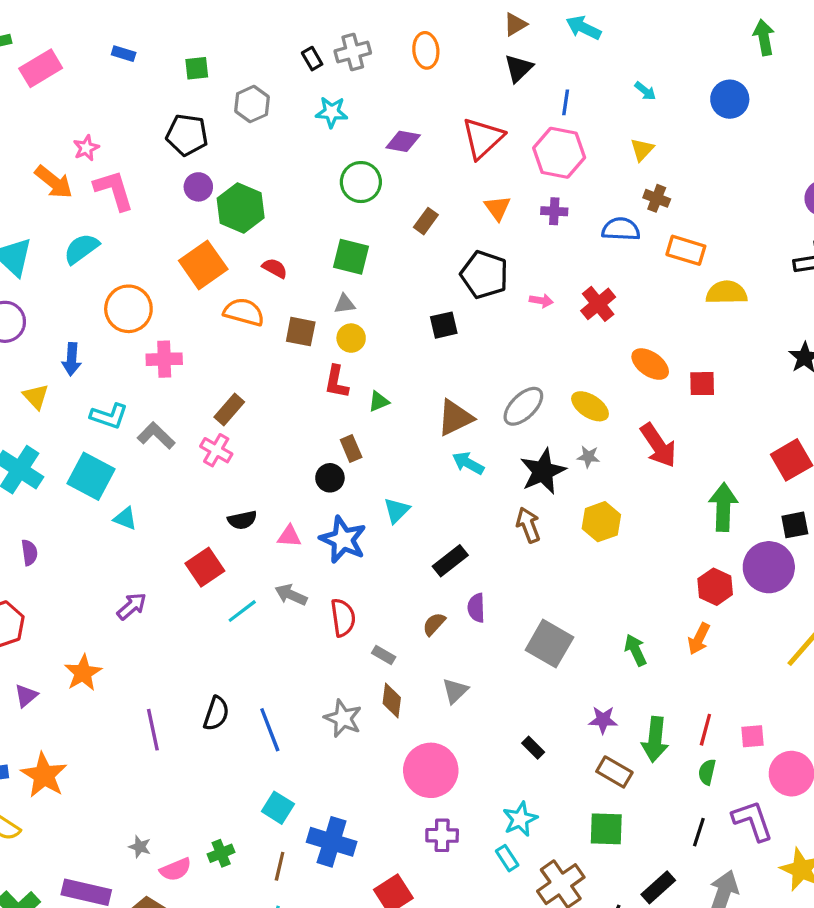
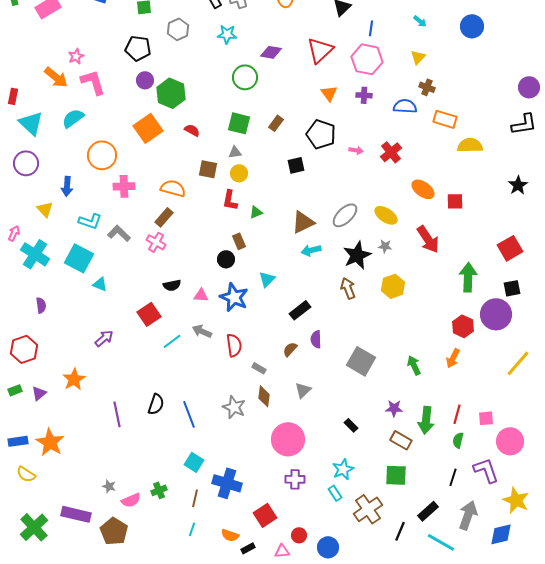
brown rectangle: (426, 221) -> (276, 123), moved
orange semicircle: (244, 312) -> (173, 188), moved
cyan arrow: (468, 463) -> (311, 250), turned -42

